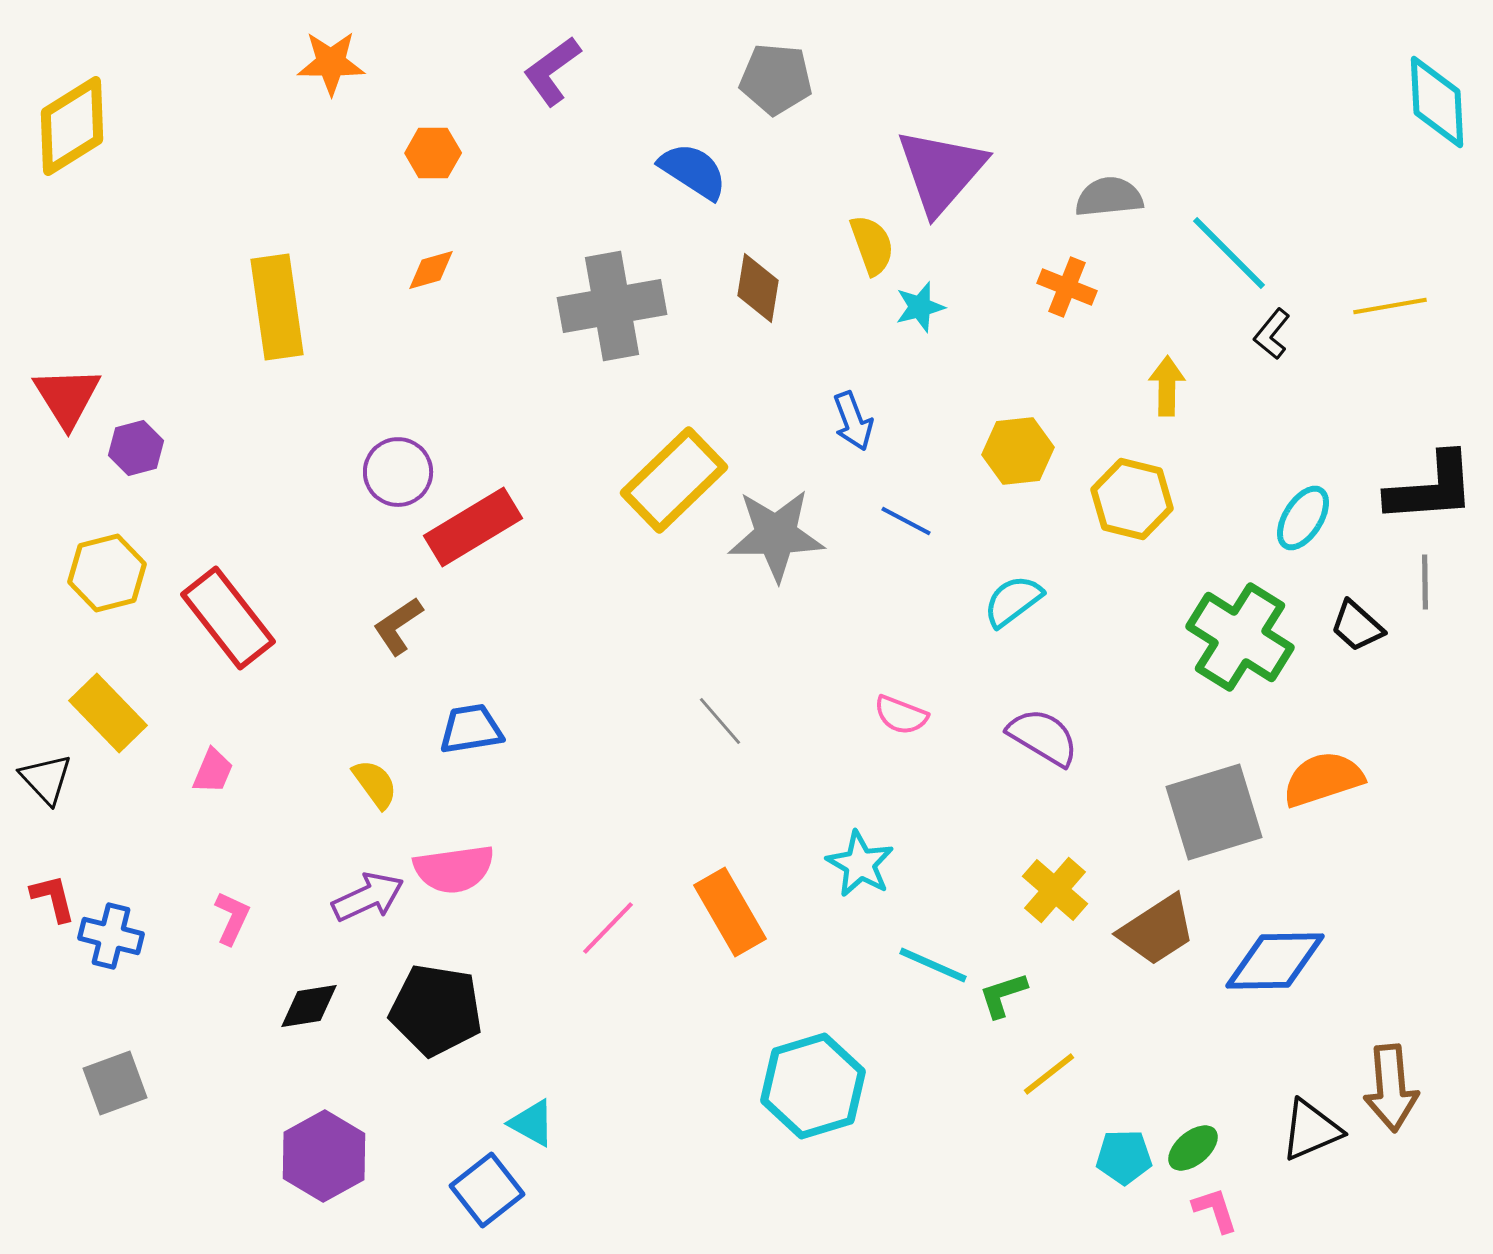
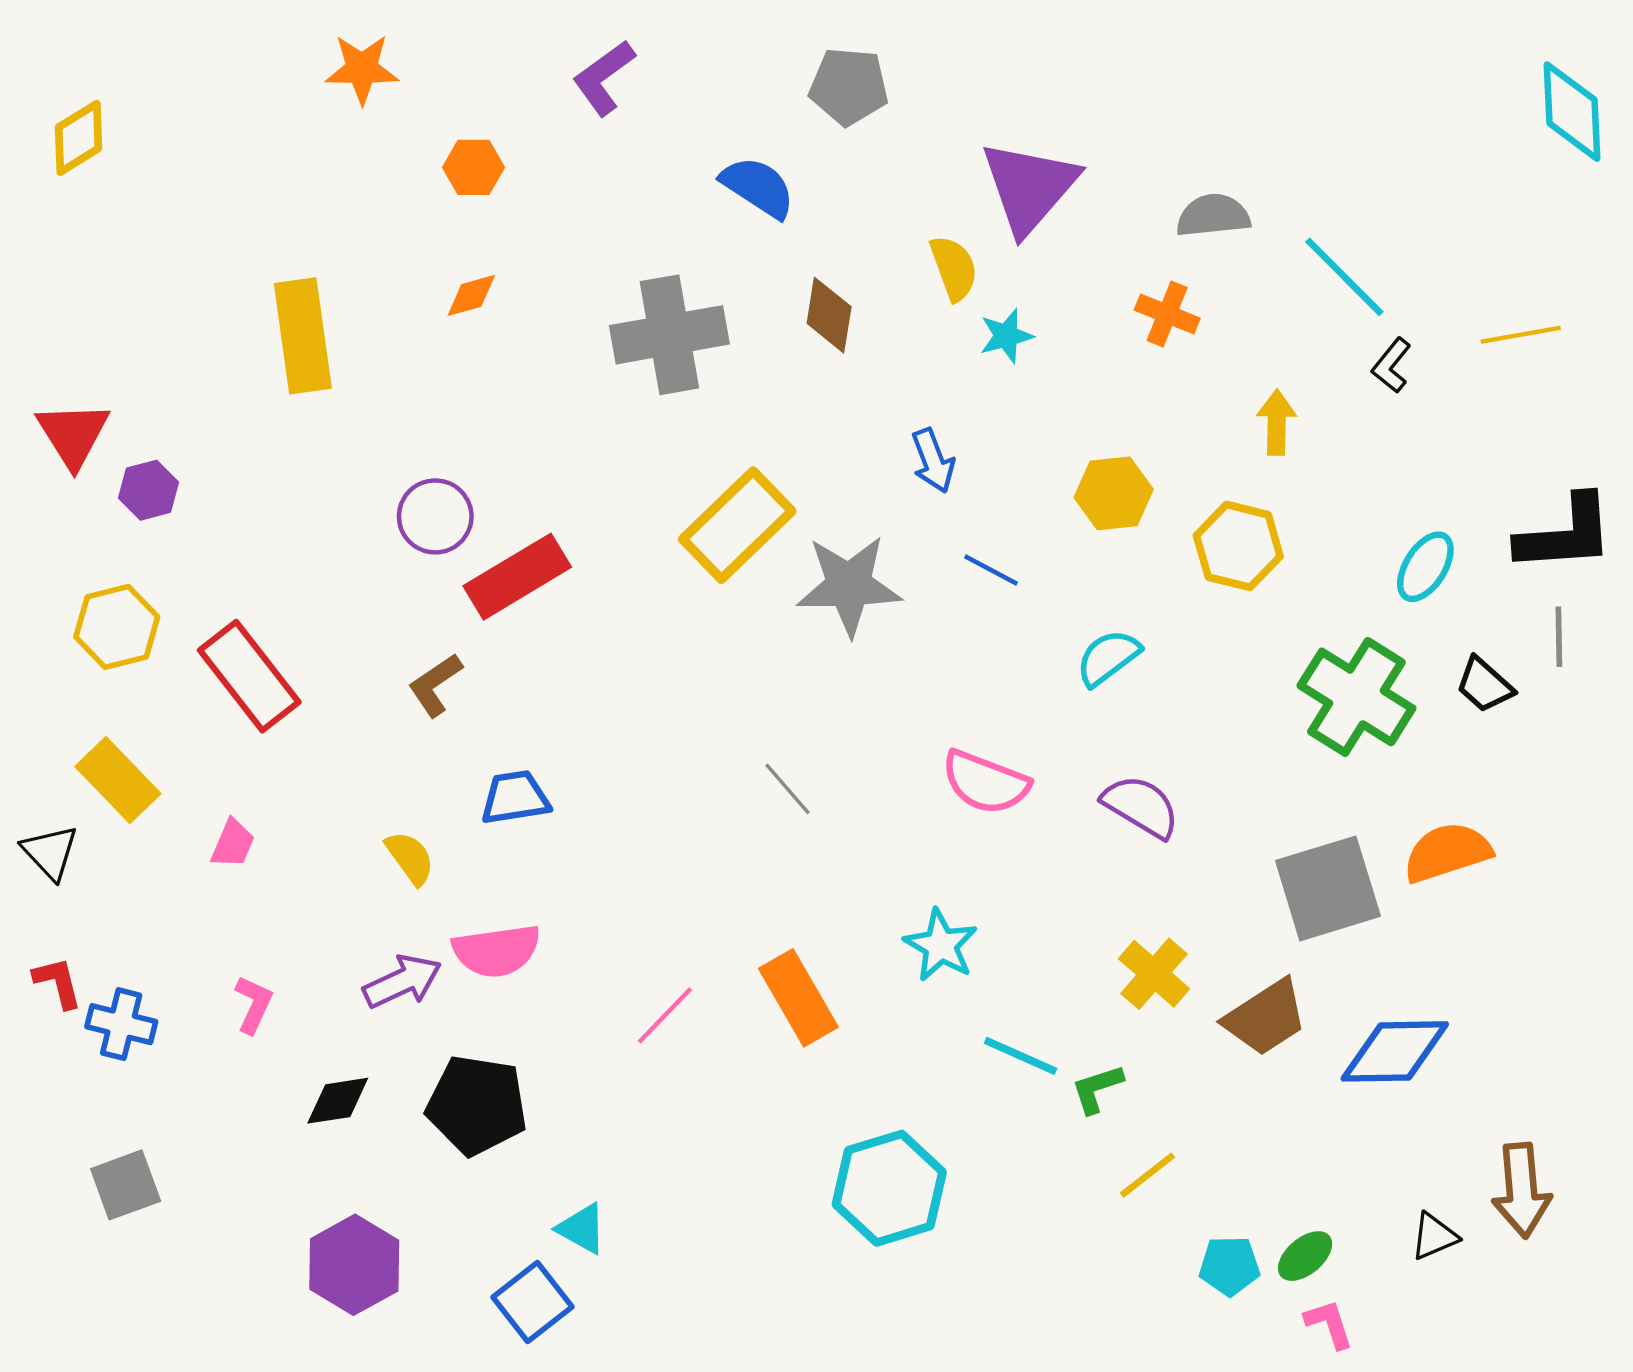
yellow diamond: (72, 126) -> (79, 138), size x0.7
pink semicircle: (901, 715) -> (986, 782), size x1.5
black triangle: (1311, 1130) -> (1434, 1236), size x0.7

